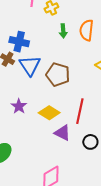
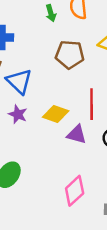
blue triangle: (30, 65) -> (19, 81), moved
brown pentagon: (58, 75) -> (70, 54), moved

